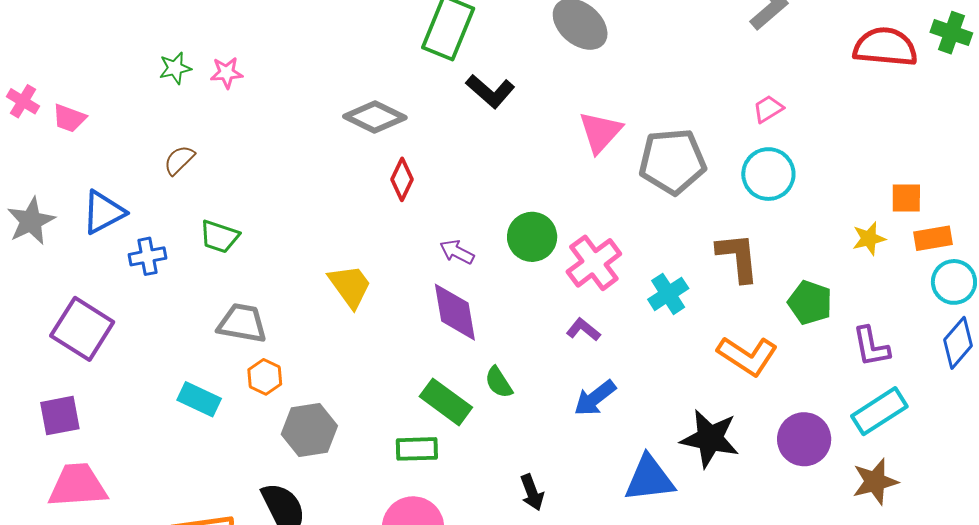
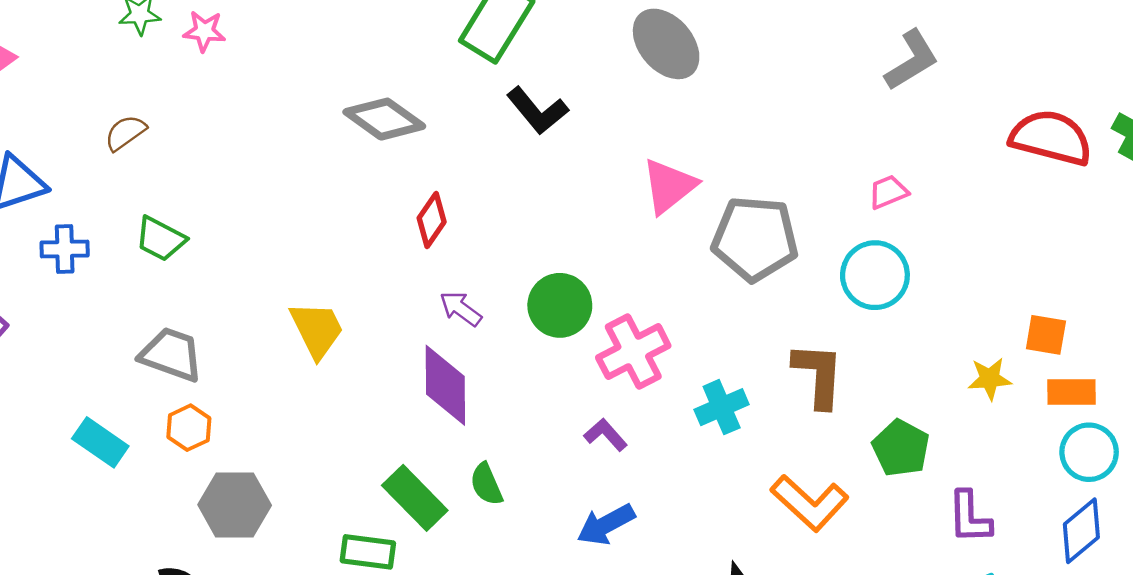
red diamond: (402, 179) -> (432, 220), moved

